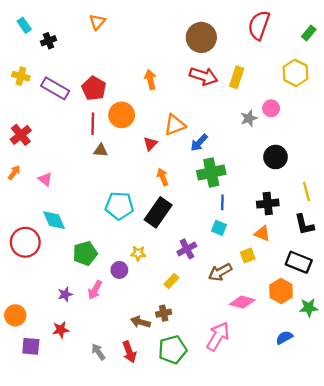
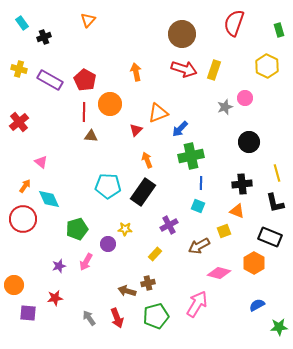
green rectangle: (309, 33) -> (279, 30), turned -56
orange arrow: (14, 173) -> (25, 186), moved
green star: (309, 308) -> (279, 327), moved

